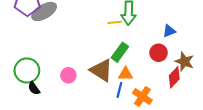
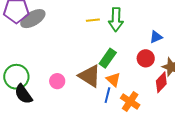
yellow line: (115, 22) -> (93, 20), moved
orange triangle: (126, 74) -> (113, 79), turned 42
black semicircle: (34, 88) -> (23, 94), size x1.5

